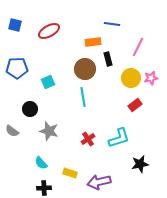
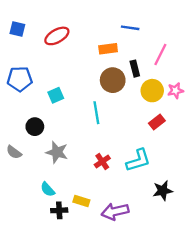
black rectangle: (108, 59) -> (135, 69), moved
brown circle: (85, 69) -> (113, 80), moved
black cross: (44, 188) -> (59, 210), moved

